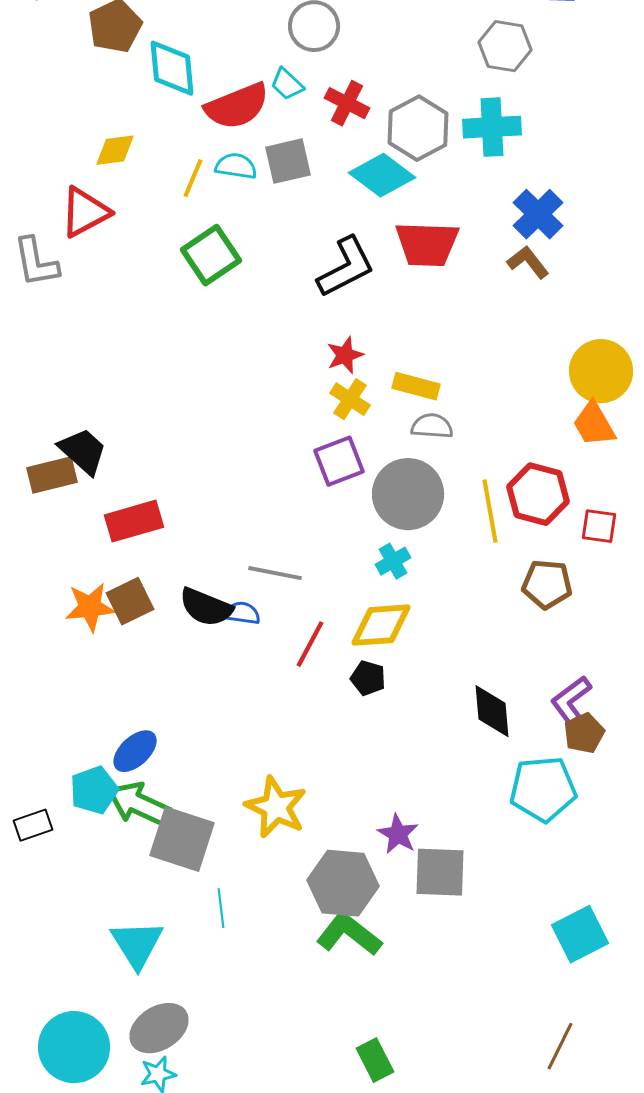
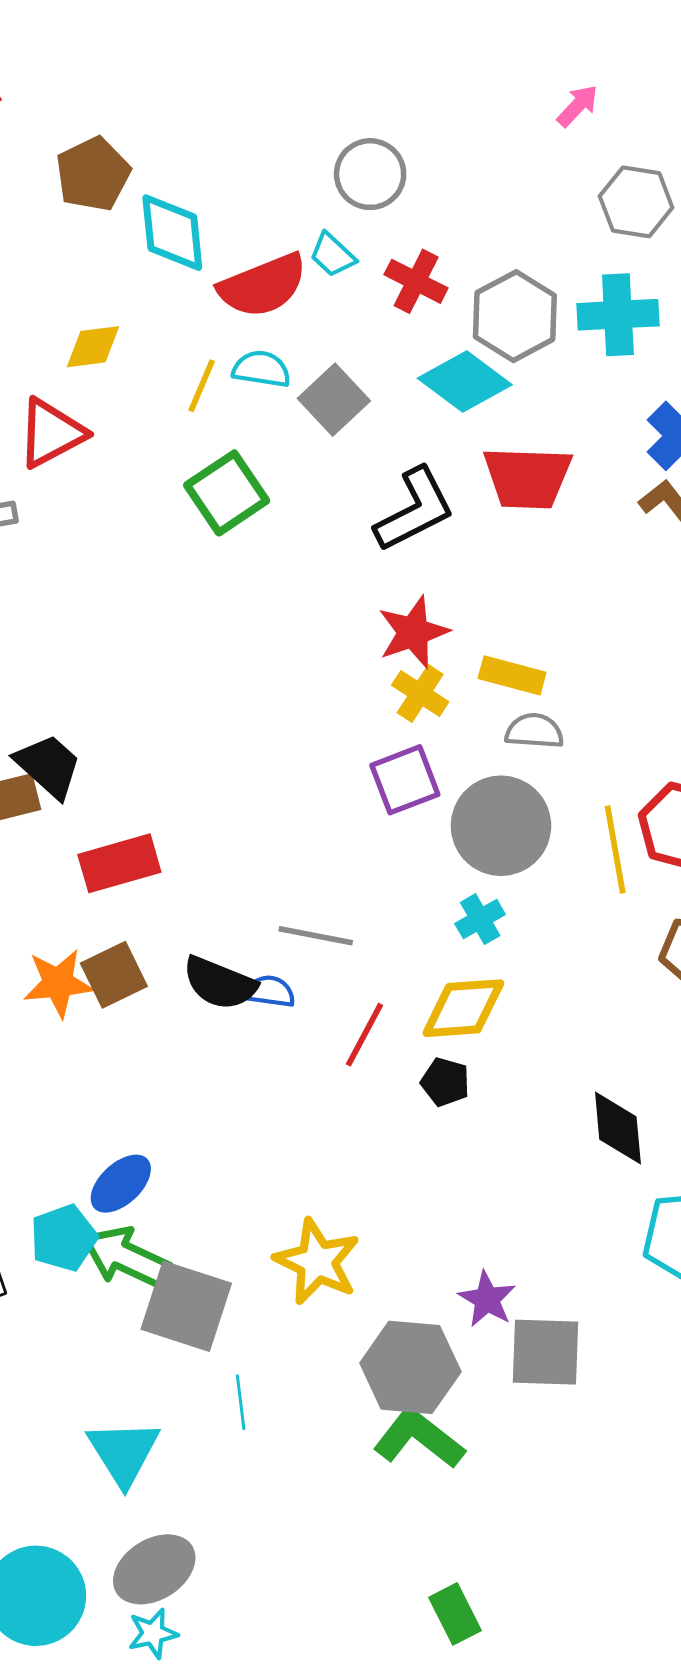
gray square: (288, 161) -> (334, 400), moved, turned -30
red star: (345, 355) -> (413, 632), size x1.4

